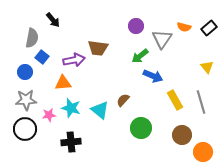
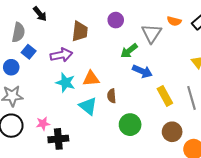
purple circle: (136, 26) -> (116, 20), moved
brown trapezoid: (98, 48) -> (80, 31), moved, turned -90
orange triangle: (63, 83) -> (91, 78), moved
brown semicircle: (123, 100) -> (112, 96), turned -48
cyan star: (71, 108) -> (65, 83), moved
pink star: (49, 115) -> (43, 124), moved

